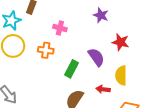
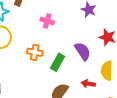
orange cross: (46, 50) -> (35, 52), moved

